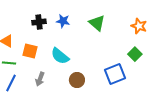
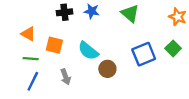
blue square: (115, 74) -> (144, 54), moved
gray arrow: (40, 79) -> (66, 77), turned -40
brown circle: (77, 80) -> (107, 69), moved

